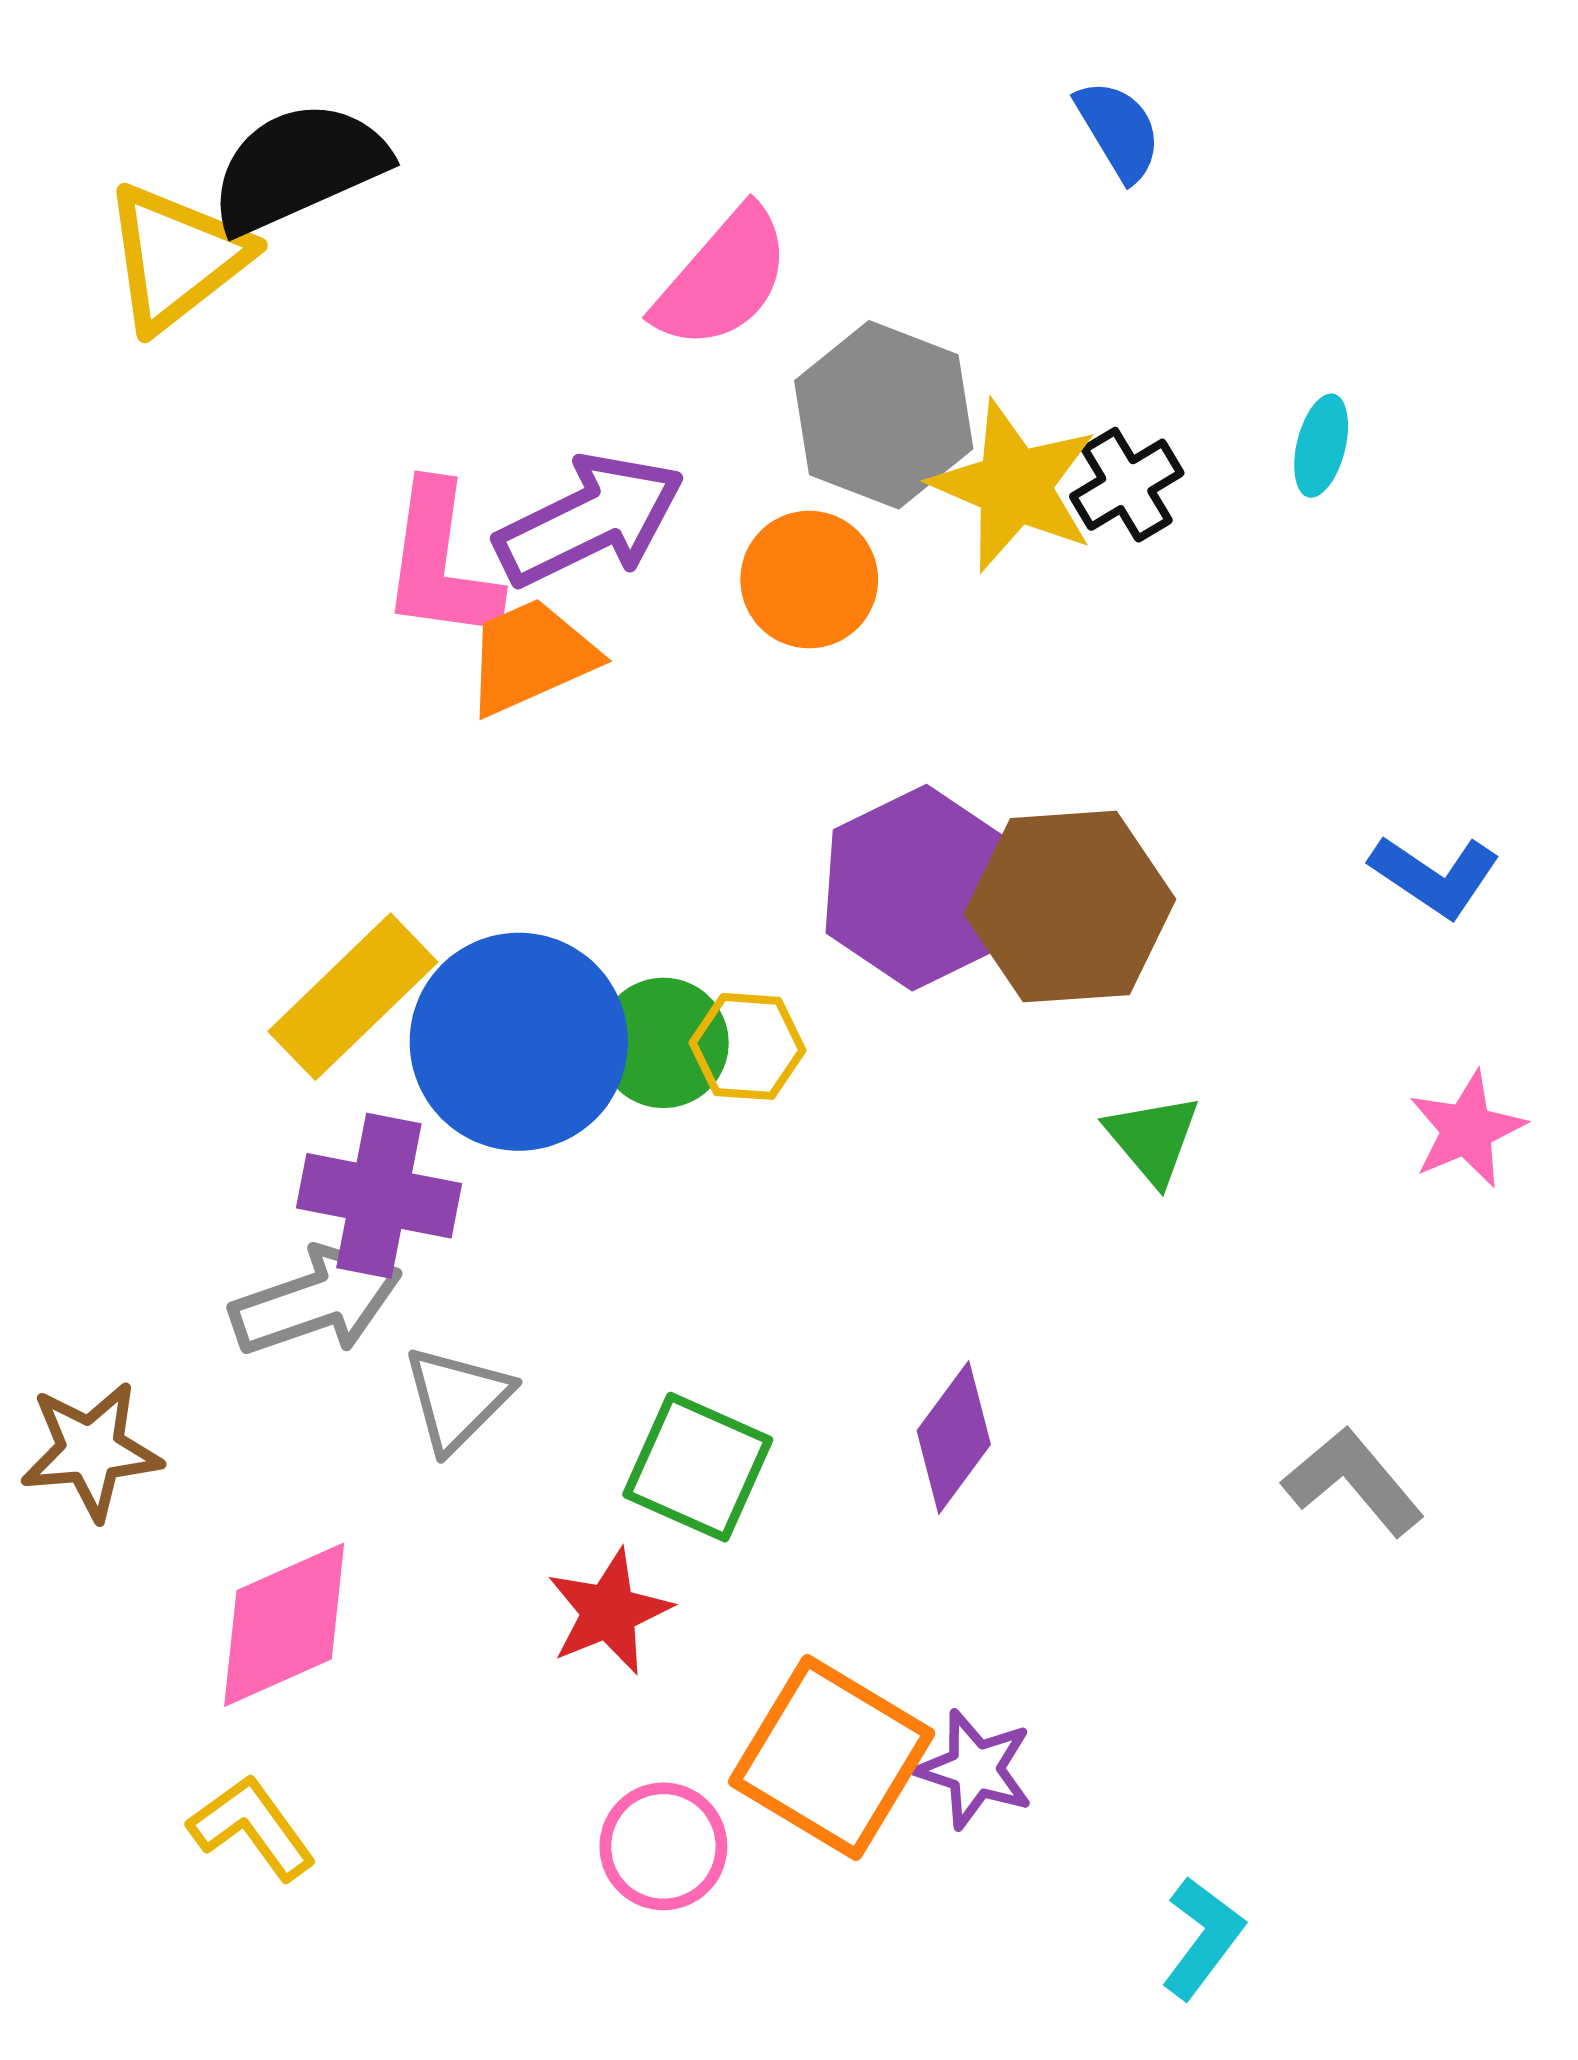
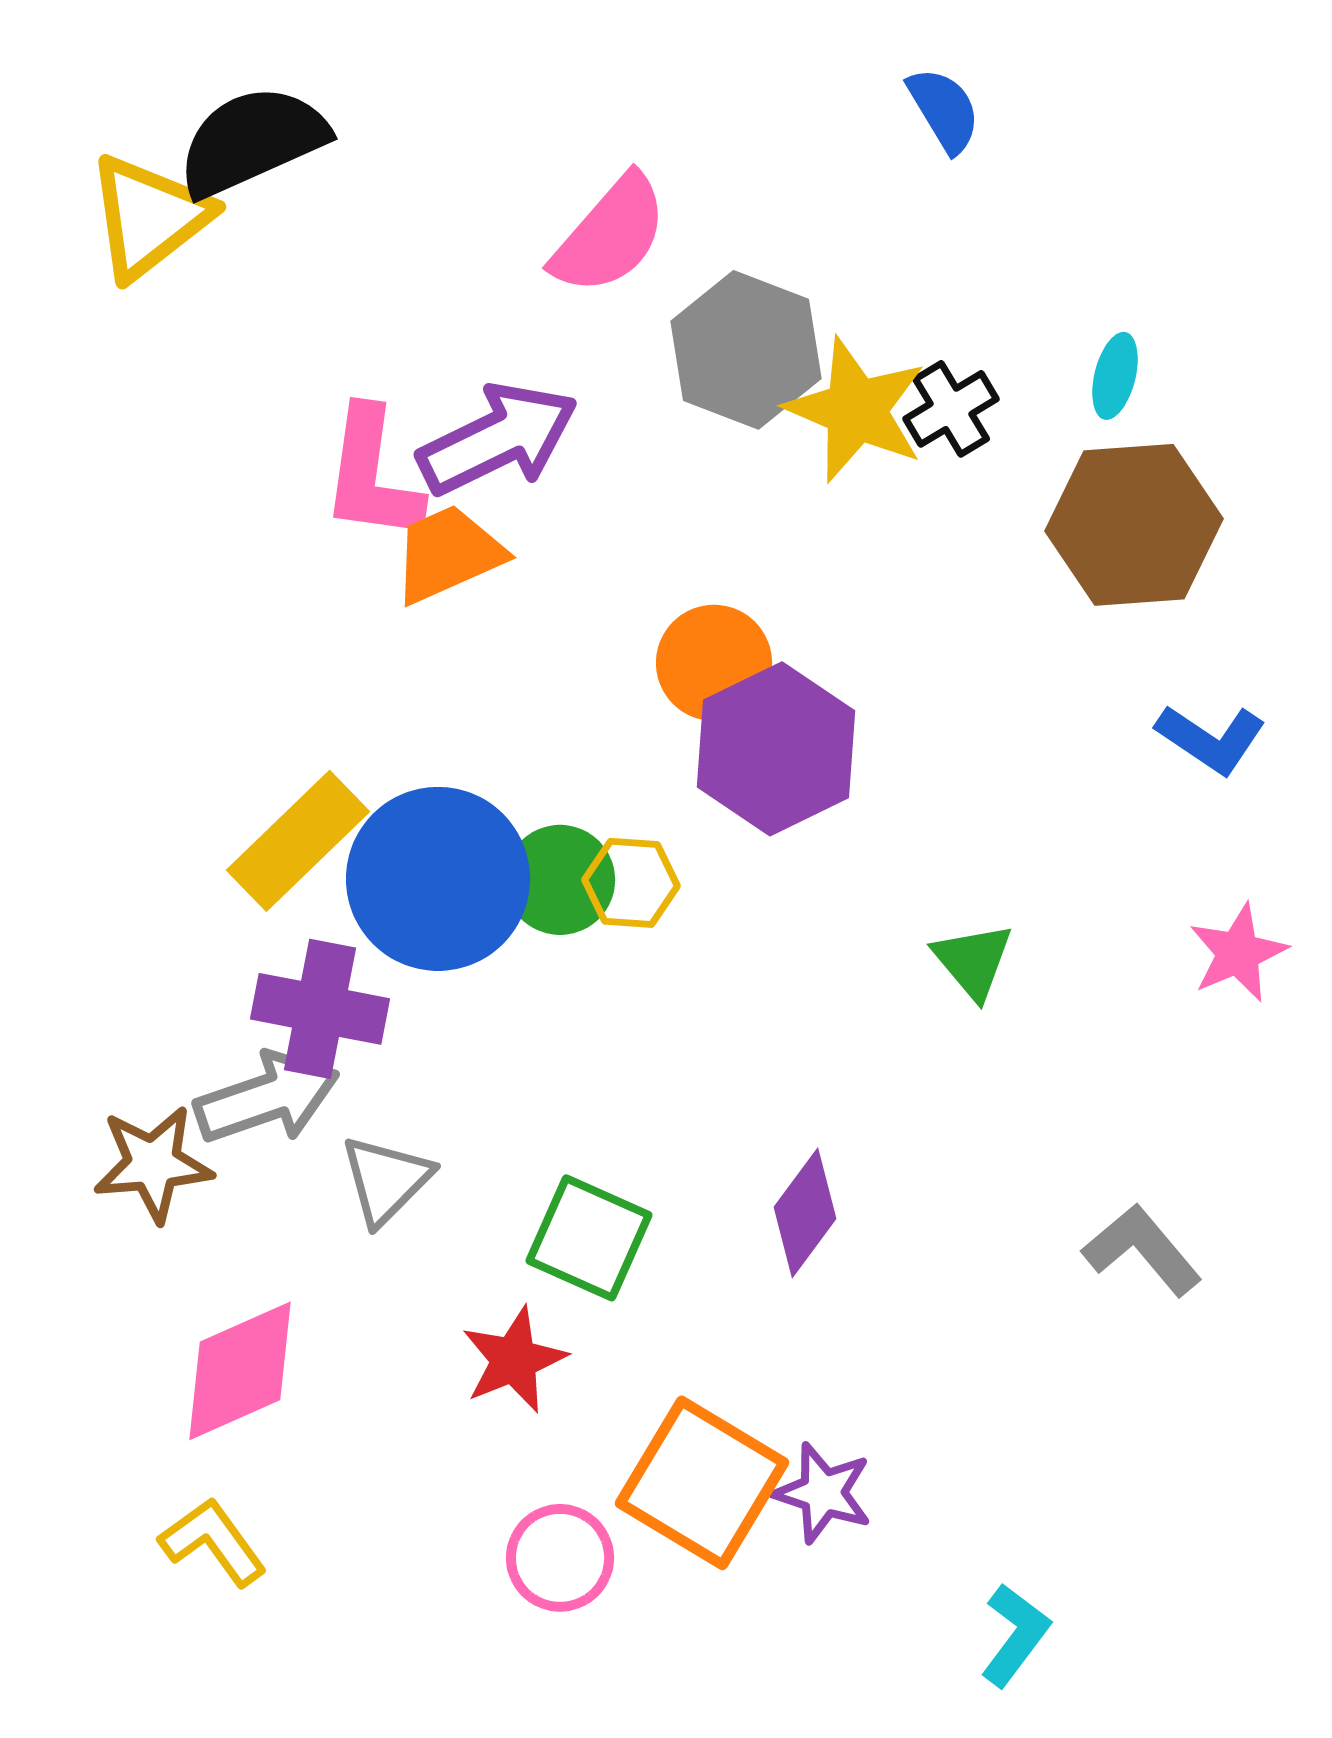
orange circle: (809, 580) -> (714, 663), moved
brown hexagon: (1070, 907) -> (1134, 525), moved
brown star: (91, 1451) -> (153, 1164), moved

